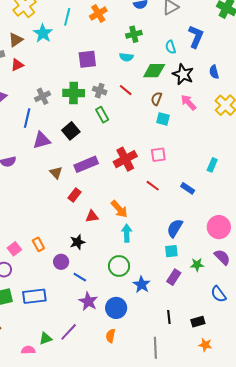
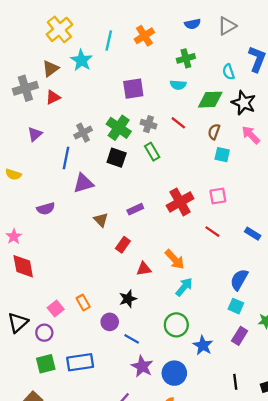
green cross: (74, 93) -> (119, 128), turned 35
black square: (71, 131) -> (117, 158), moved, turned -30
purple rectangle: (86, 164) -> (135, 209), size x0.6
cyan arrow: (127, 233) -> (184, 287), turned 42
cyan square: (171, 251) -> (236, 306), turned 32

